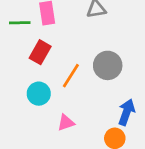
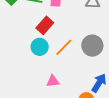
cyan circle: (39, 94) -> (40, 47), moved

